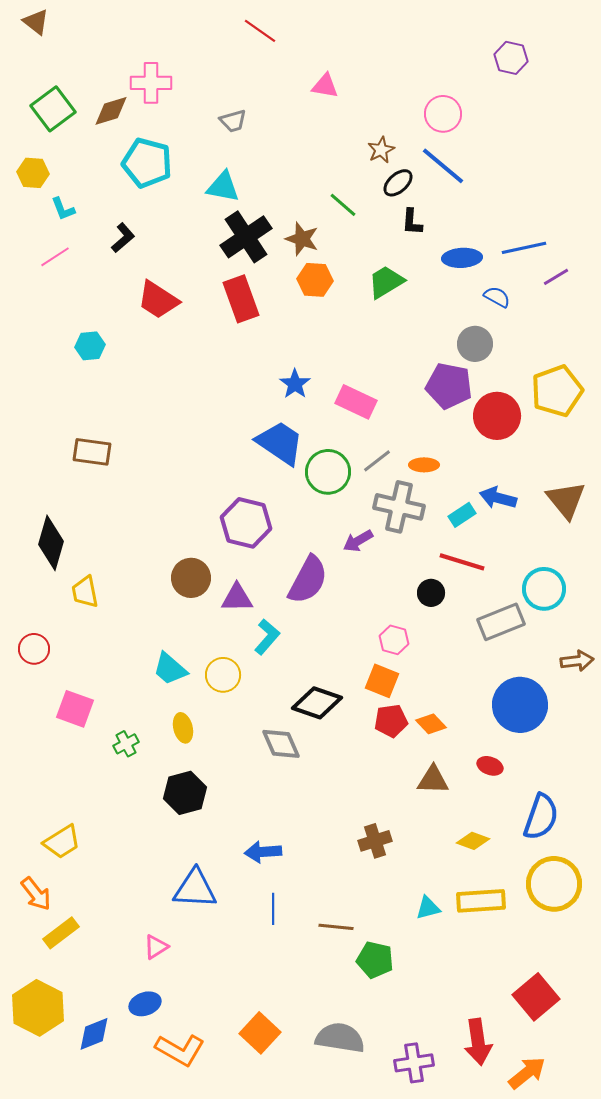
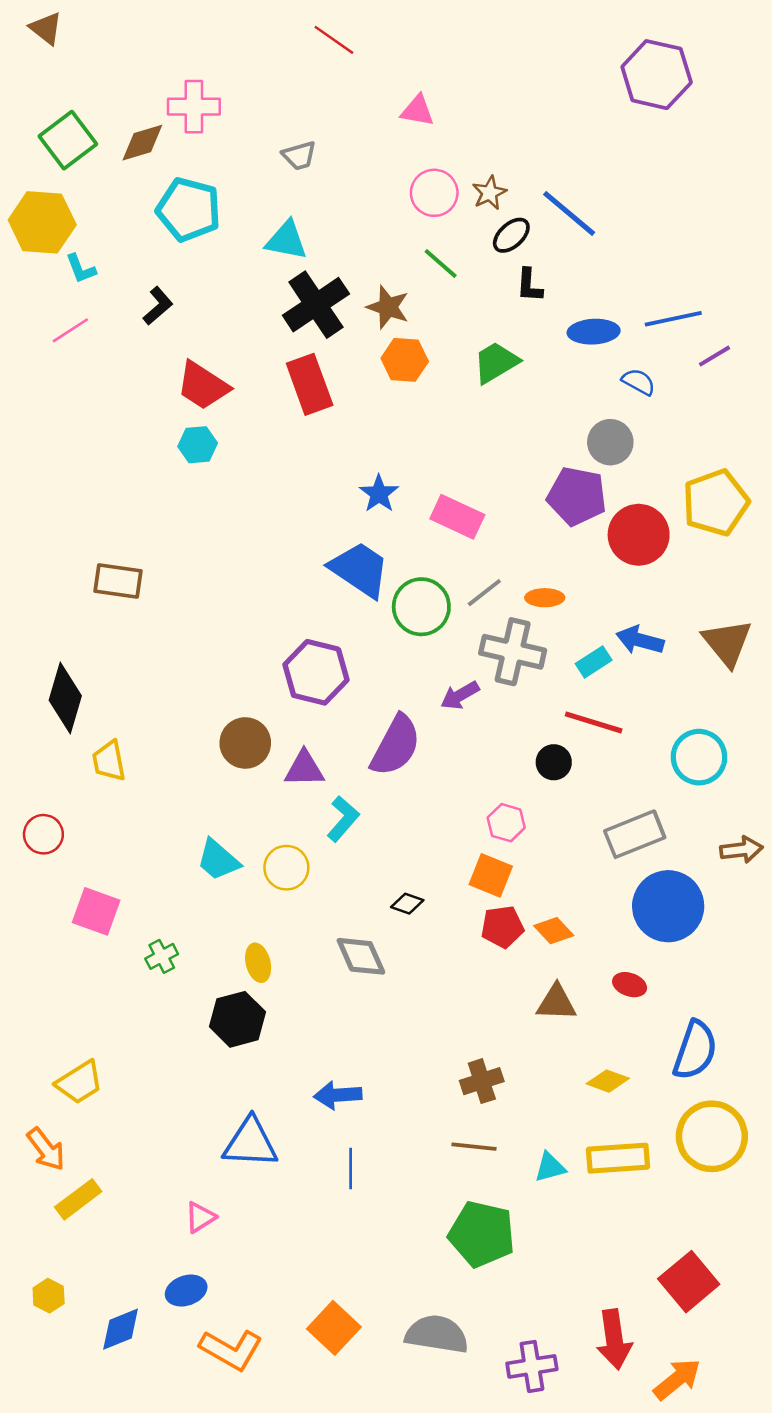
purple hexagon: (511, 58) -> (657, 75), size x1.6
pink circle: (443, 114) -> (434, 193), moved
yellow hexagon: (33, 173) -> (42, 222), size x1.6
cyan hexagon: (90, 346) -> (198, 445), moved
gray rectangle: (501, 622) -> (635, 834), moved
black diamond: (317, 703) -> (407, 904), size x0.5
yellow ellipse: (183, 728) -> (258, 963), moved
brown line: (336, 927) -> (474, 1147), moved
green pentagon: (375, 960) -> (482, 1234), size x1.4
yellow hexagon: (38, 1008) -> (49, 1296), size x0.5

